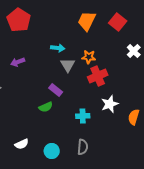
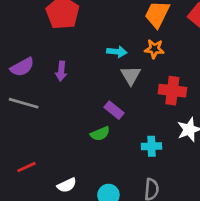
orange star: (89, 57) -> (154, 49), moved
purple arrow: (18, 62) -> (61, 71), turned -64
red cross: (98, 76) -> (172, 91), turned 30

